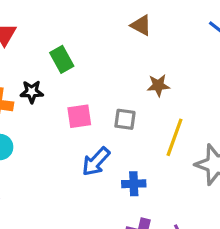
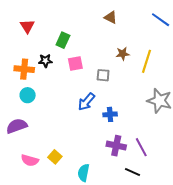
green rectangle: (62, 59) -> (63, 40), turned 56
pink square: (79, 116) -> (75, 63), moved
yellow line: (175, 137) -> (146, 61), moved

